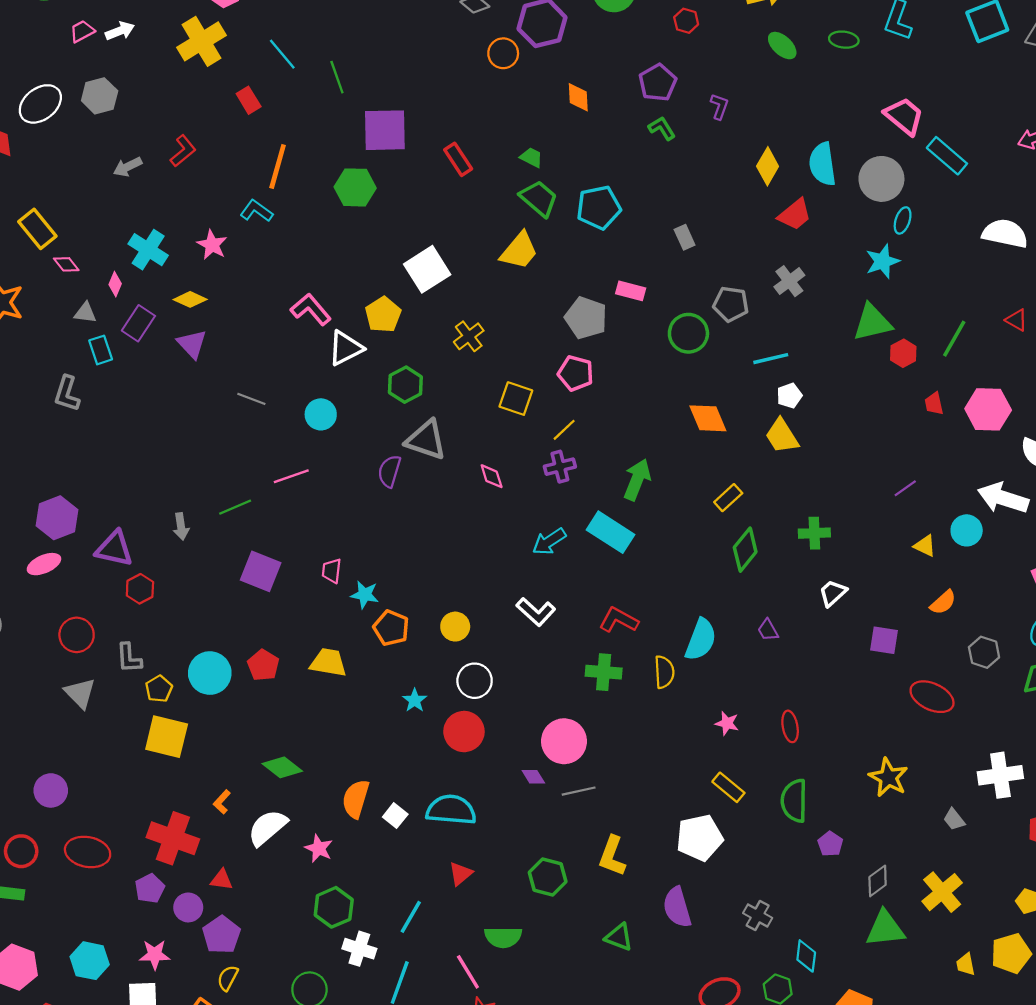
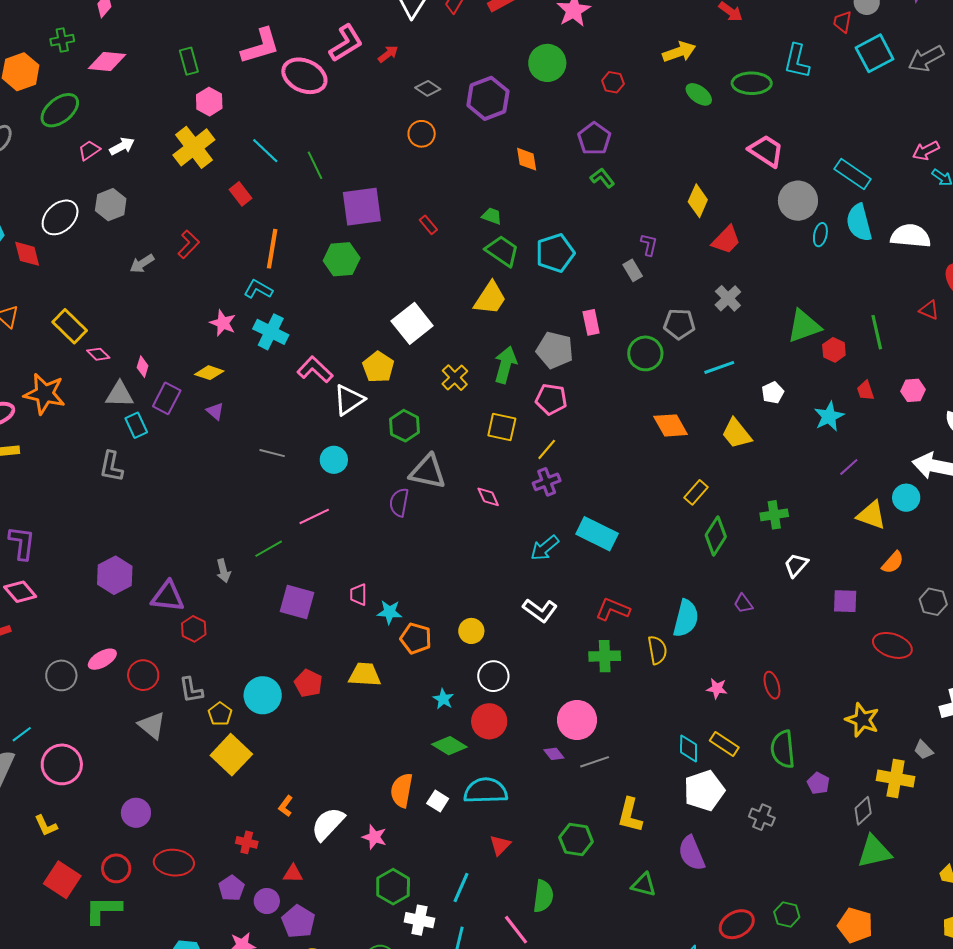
green ellipse: (844, 40) -> (752, 83), size x1.5
orange circle: (503, 53) -> (422, 134), moved
purple L-shape: (719, 106) -> (649, 245), moved
pink trapezoid: (904, 116) -> (766, 151), moved
red rectangle: (458, 159) -> (428, 225), size x0.7
cyan semicircle: (822, 164) -> (859, 223), moved
cyan cross: (148, 250) -> (271, 332), moved
cyan star: (882, 261) -> (829, 416), moved
pink rectangle: (631, 291) -> (591, 322), turned 70
gray triangle: (85, 313) -> (119, 394), size x1.4
green line: (954, 339) -> (877, 332), turned -36
purple triangle: (192, 344) -> (215, 411), size x0.7
white pentagon: (789, 396) -> (773, 393), moved
pink hexagon: (988, 409) -> (913, 390), size x0.6
green arrow: (637, 480) -> (505, 365), moved
yellow triangle: (925, 546) -> (871, 515), size x1.5
pink ellipse: (44, 564) -> (102, 659), moved
yellow square: (167, 737) -> (231, 755), turned 36
green diamond: (282, 767) -> (449, 746), moved
red cross: (173, 838) -> (247, 842), size x0.5
yellow cross: (942, 892) -> (896, 778), moved, turned -33
gray cross: (758, 916) -> (762, 817), moved
green semicircle: (503, 937) -> (543, 896), turned -76
cyan diamond: (806, 956) -> (689, 748), moved

